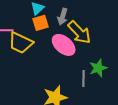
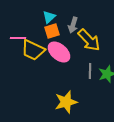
pink ellipse: (64, 45) -> (59, 52), moved
gray line: (84, 78) -> (90, 71), moved

